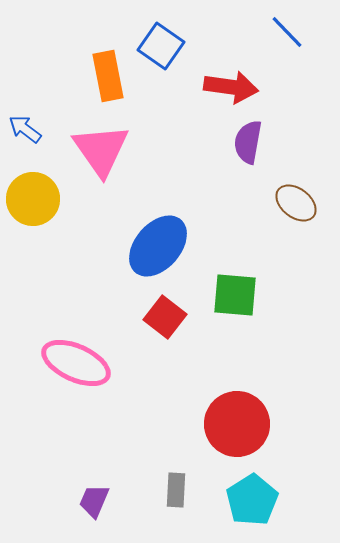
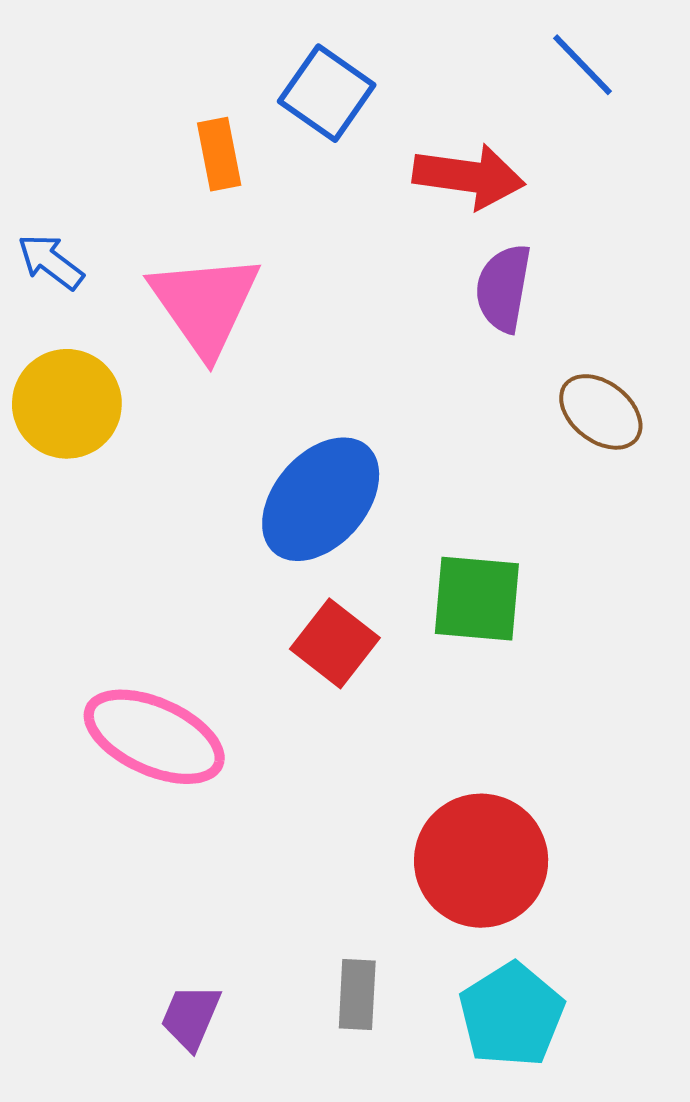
orange rectangle: (108, 76) -> (219, 154), size x0.7

